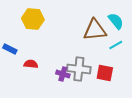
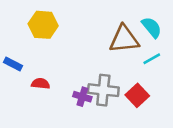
red square: (105, 73) -> (137, 95), turned 36

